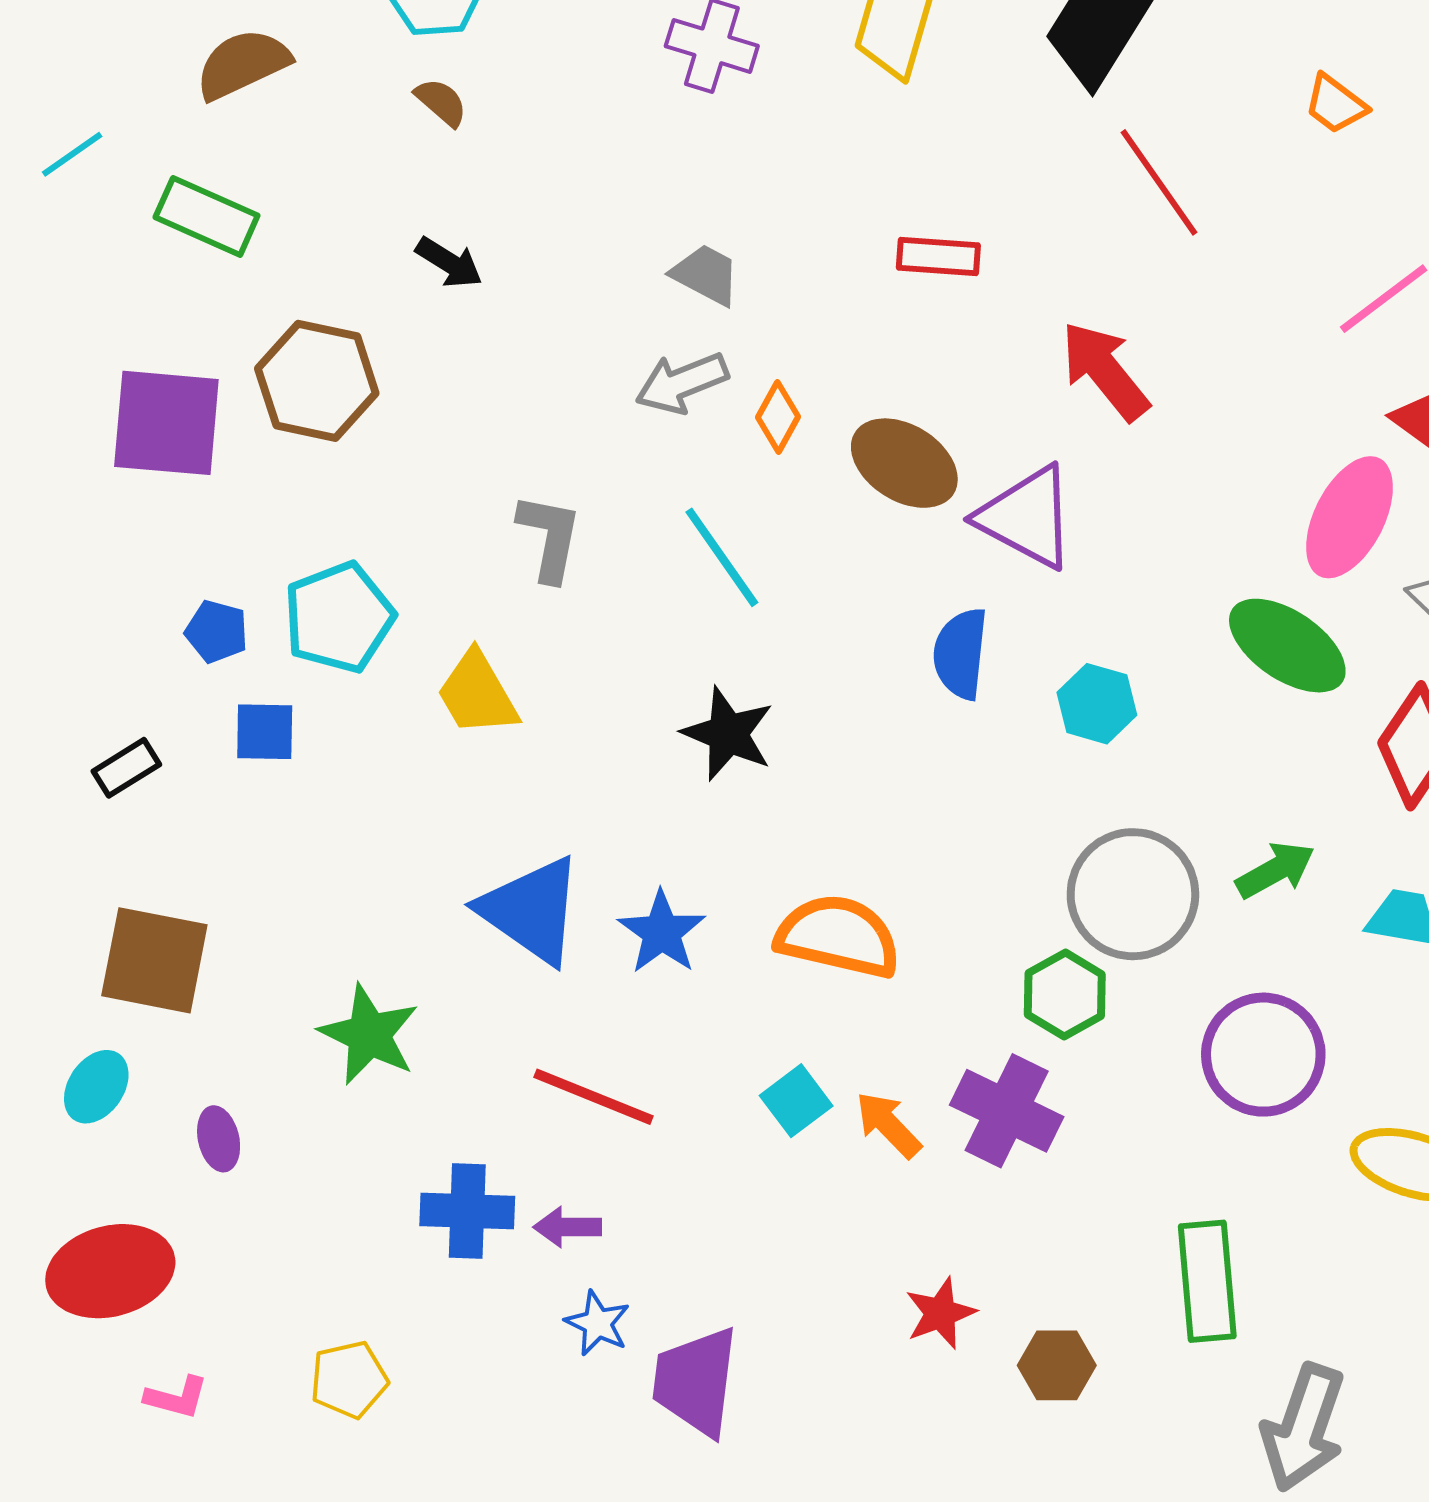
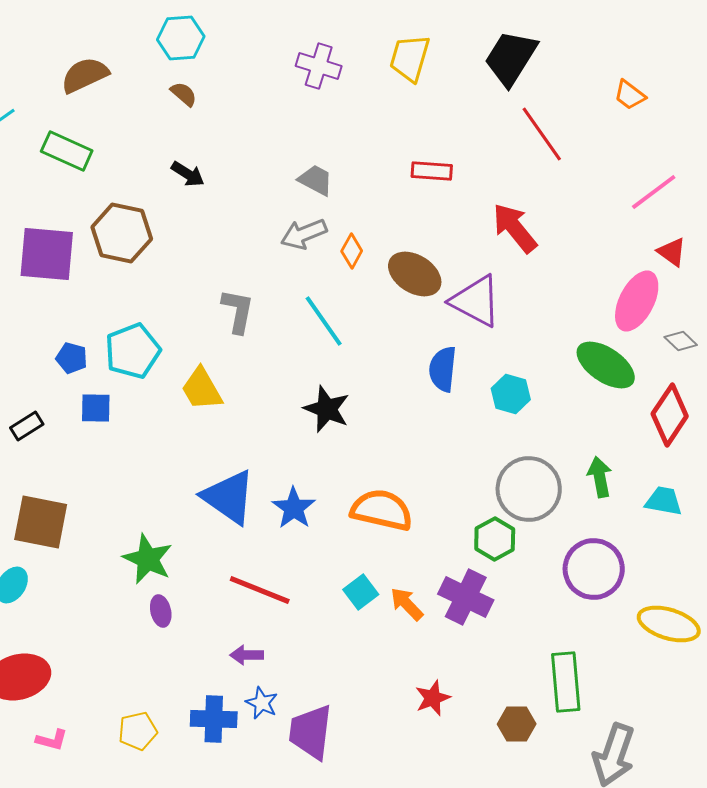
green arrow: (1275, 870) -> (600, 477), turned -72
purple ellipse: (219, 1139) -> (161, 611), moved
blue cross: (467, 1211) -> (214, 719), moved
brown hexagon: (1057, 1365) -> (517, 724), moved

